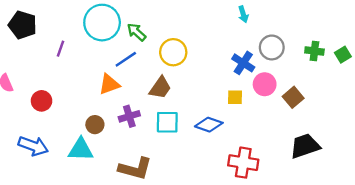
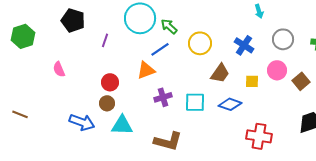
blue cross: (243, 63) -> (244, 45), moved
brown trapezoid: (160, 88) -> (220, 73), moved
red circle: (42, 101) -> (110, 82), moved
brown circle: (95, 125) -> (107, 103), moved

